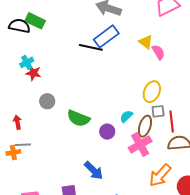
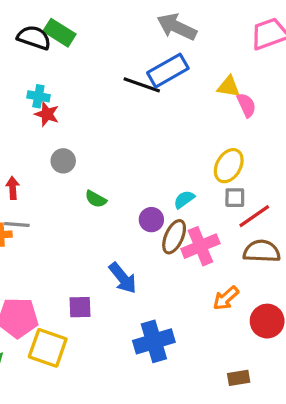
yellow triangle: (146, 42) -> (229, 87), turned -35
cyan cross: (27, 62) -> (38, 96), turned 32
green semicircle: (78, 118) -> (96, 199), moved, size x0.6
red line: (172, 121) -> (254, 216), turned 55
brown ellipse: (145, 126) -> (174, 237), moved
orange arrow: (160, 175) -> (226, 298), size x0.7

